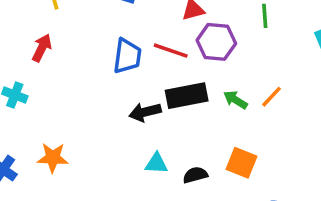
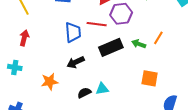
black arrow: (145, 112) -> (76, 62), moved
orange star: (53, 158) -> (50, 82), moved
black semicircle: (195, 175) -> (84, 93), moved

